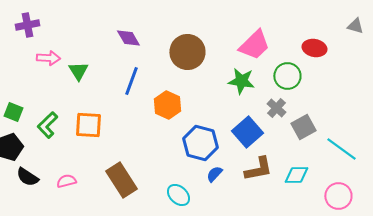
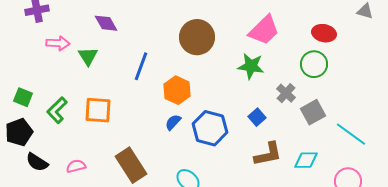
purple diamond: (128, 38) -> (106, 23), moved
green circle: (287, 76) -> (314, 64), moved
blue square: (247, 132) -> (257, 117), size x0.6
blue semicircle: (214, 174) -> (173, 122), moved

